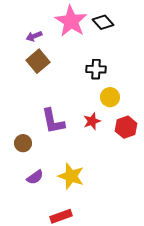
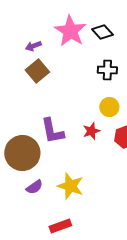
black cross: (96, 69) -> (107, 70), moved
brown circle: (23, 143) -> (22, 153), size x2.0

